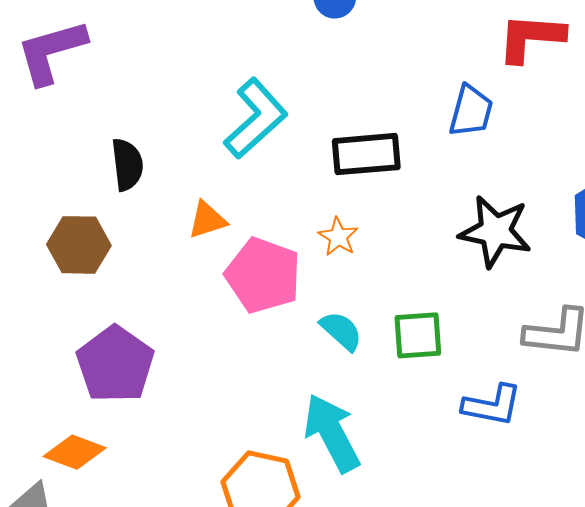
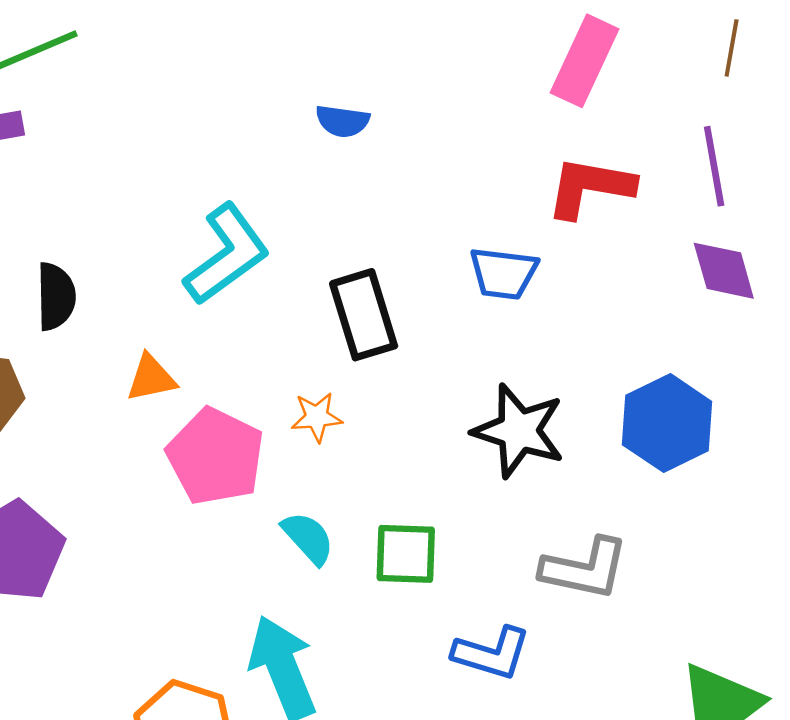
blue trapezoid: (471, 111) -> (503, 273), turned 76
black rectangle: (366, 154) -> (364, 315), turned 72
orange star: (338, 237) -> (317, 417), turned 30

